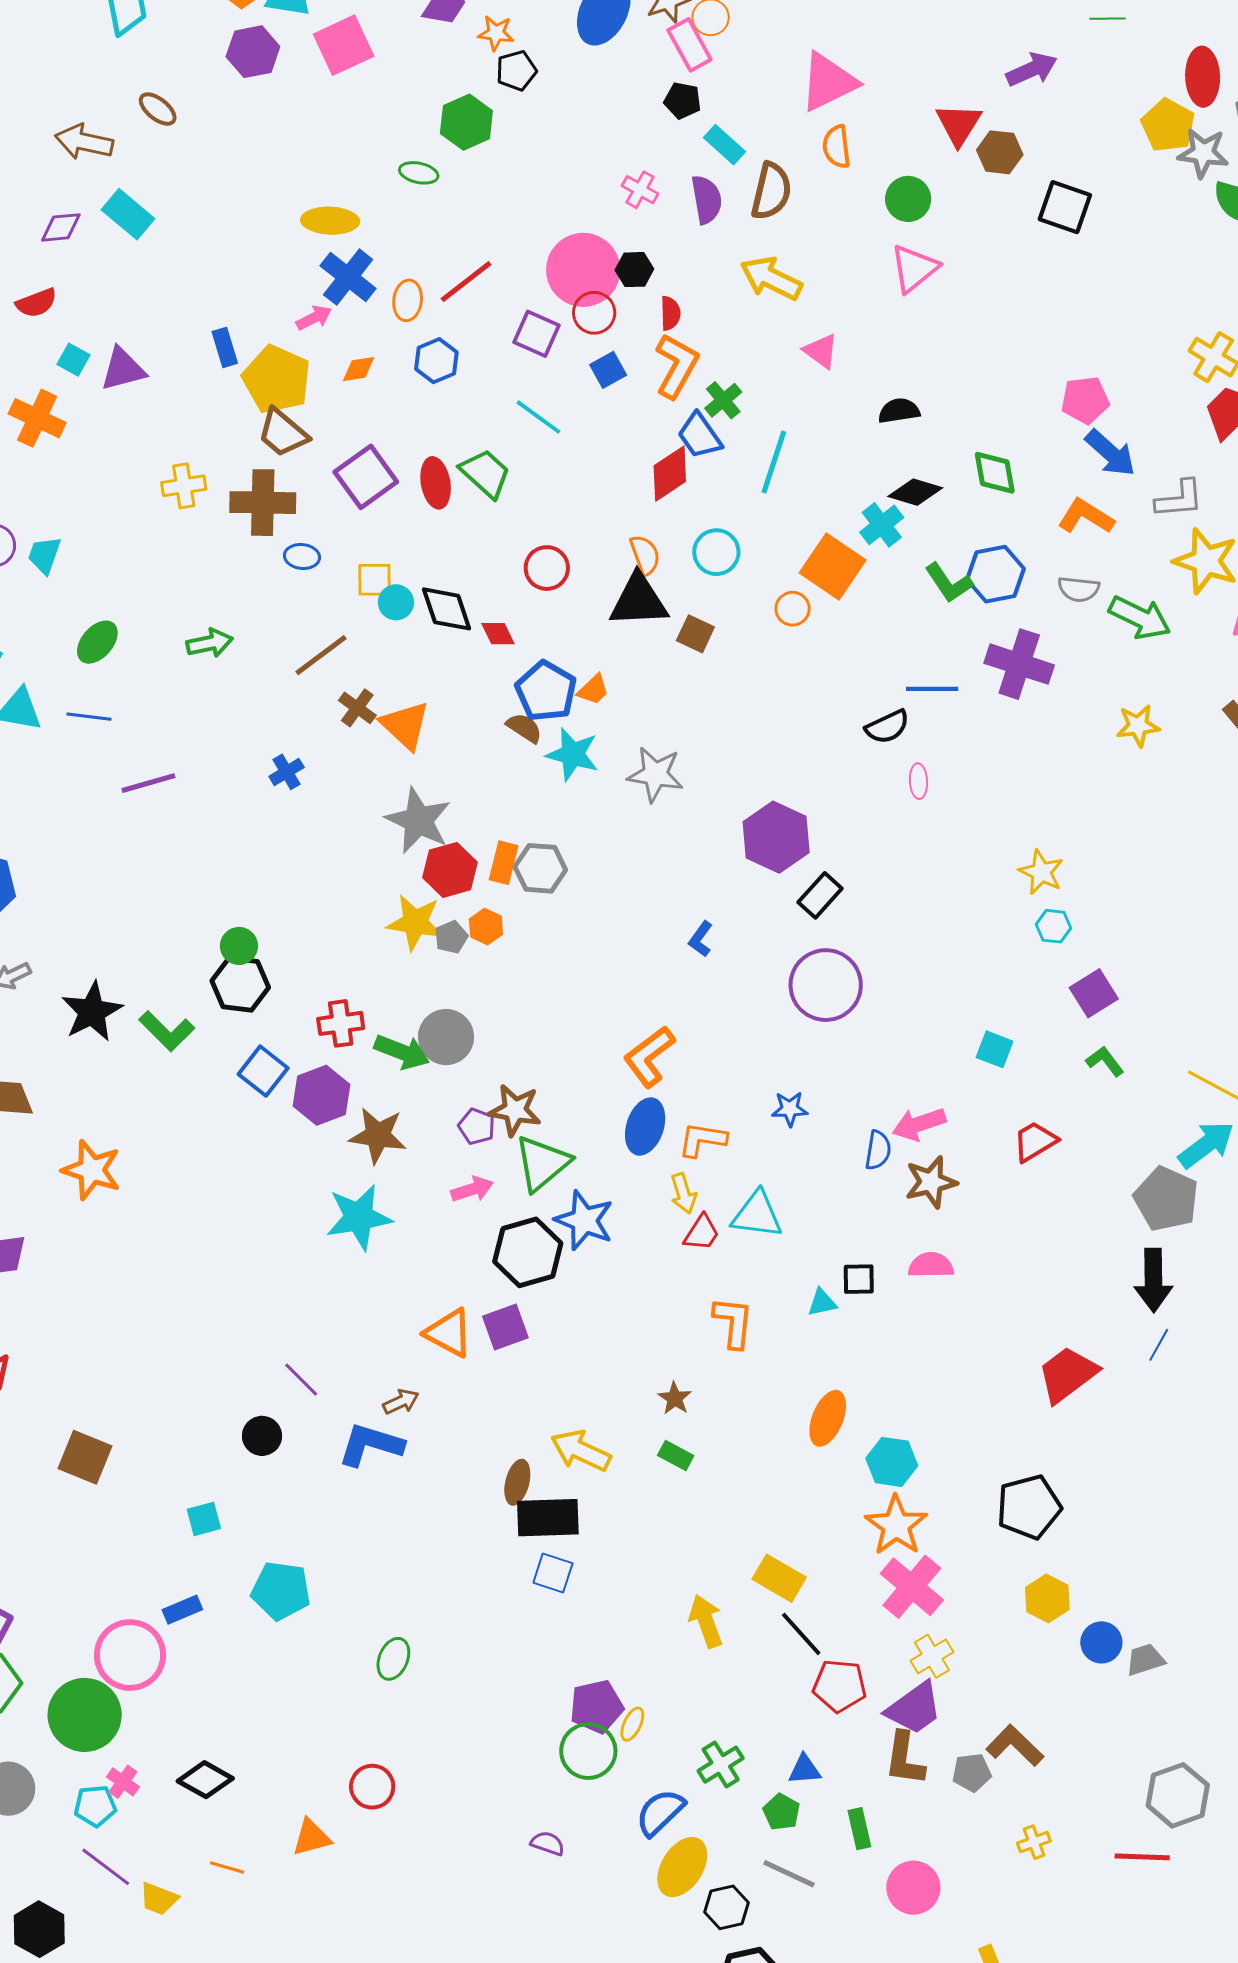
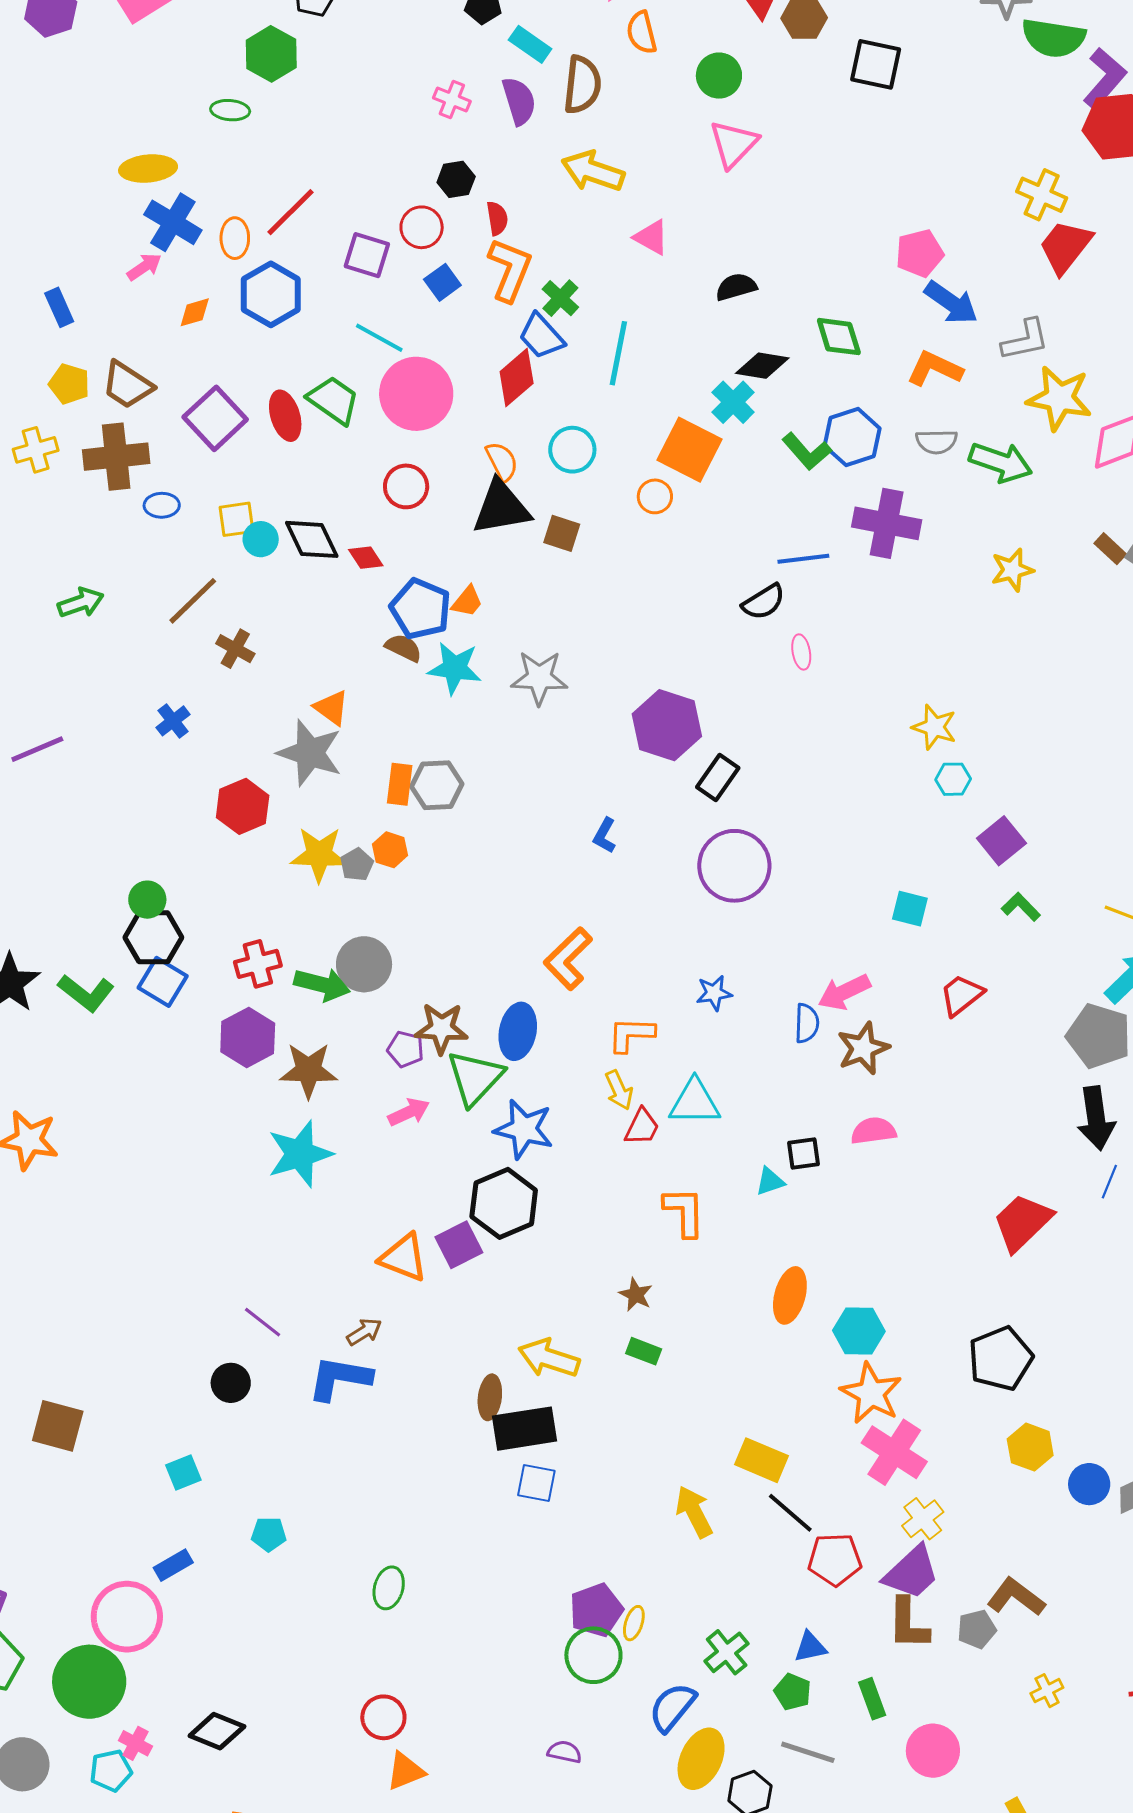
pink circle: (583, 270) -> (416, 394), moved
blue hexagon: (436, 361) -> (271, 294), size x1.4
yellow pentagon: (277, 379) -> (69, 384), moved, size x0.6
orange triangle: (405, 725) -> (332, 708), moved, size x0.7
red hexagon: (450, 870) -> (243, 806), moved
blue square: (263, 1071) -> (163, 982), moved
blue ellipse: (645, 1126) -> (518, 1031), moved
black hexagon: (528, 1252) -> (504, 1203), moved
cyan pentagon: (281, 1591) -> (269, 1534), size x0.6
orange triangle: (311, 1837) -> (405, 1771), moved

